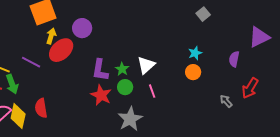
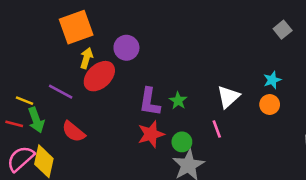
white triangle: (146, 65) -> (228, 97), moved
green circle: (125, 87) -> (182, 142), moved
red star: (101, 95) -> (151, 134), turned 30
red semicircle: (41, 108) -> (74, 132), moved, turned -42

